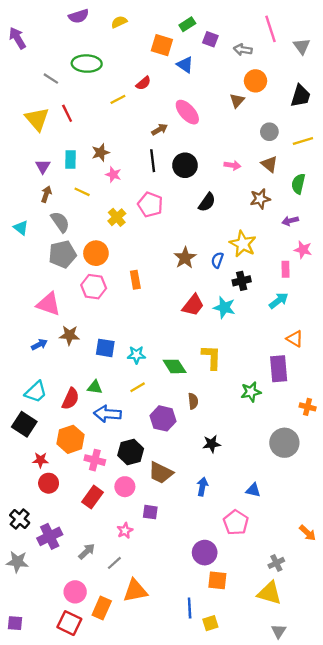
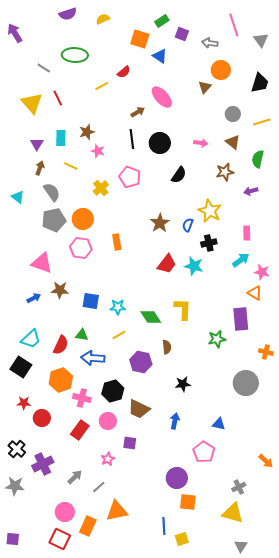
pink star: (303, 250) -> (262, 272), moved
red star: (40, 460) -> (24, 403), moved

